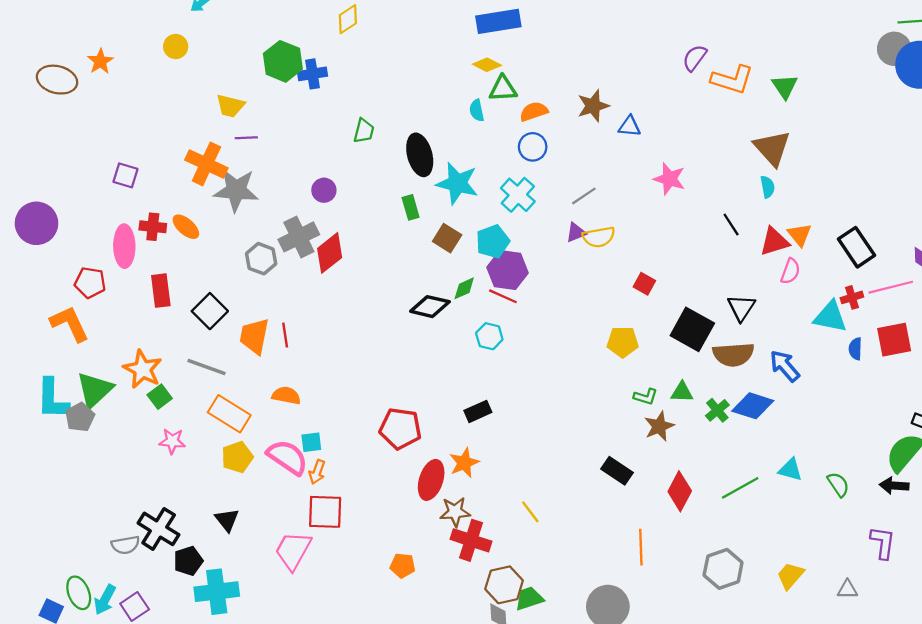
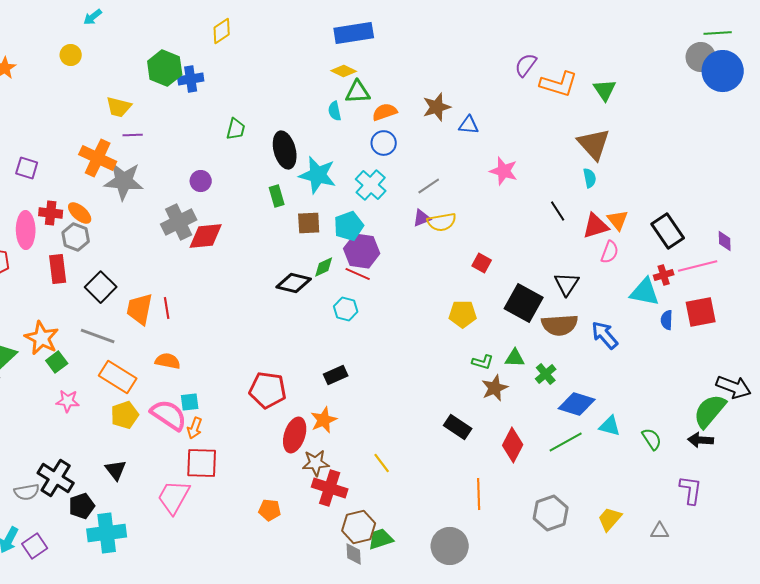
brown square: (447, 238) -> (309, 223), turned -35
red diamond: (330, 253) -> (206, 236), turned 33
gray hexagon: (261, 259) -> (76, 237), moved
blue diamond: (753, 406) -> (577, 404), moved

